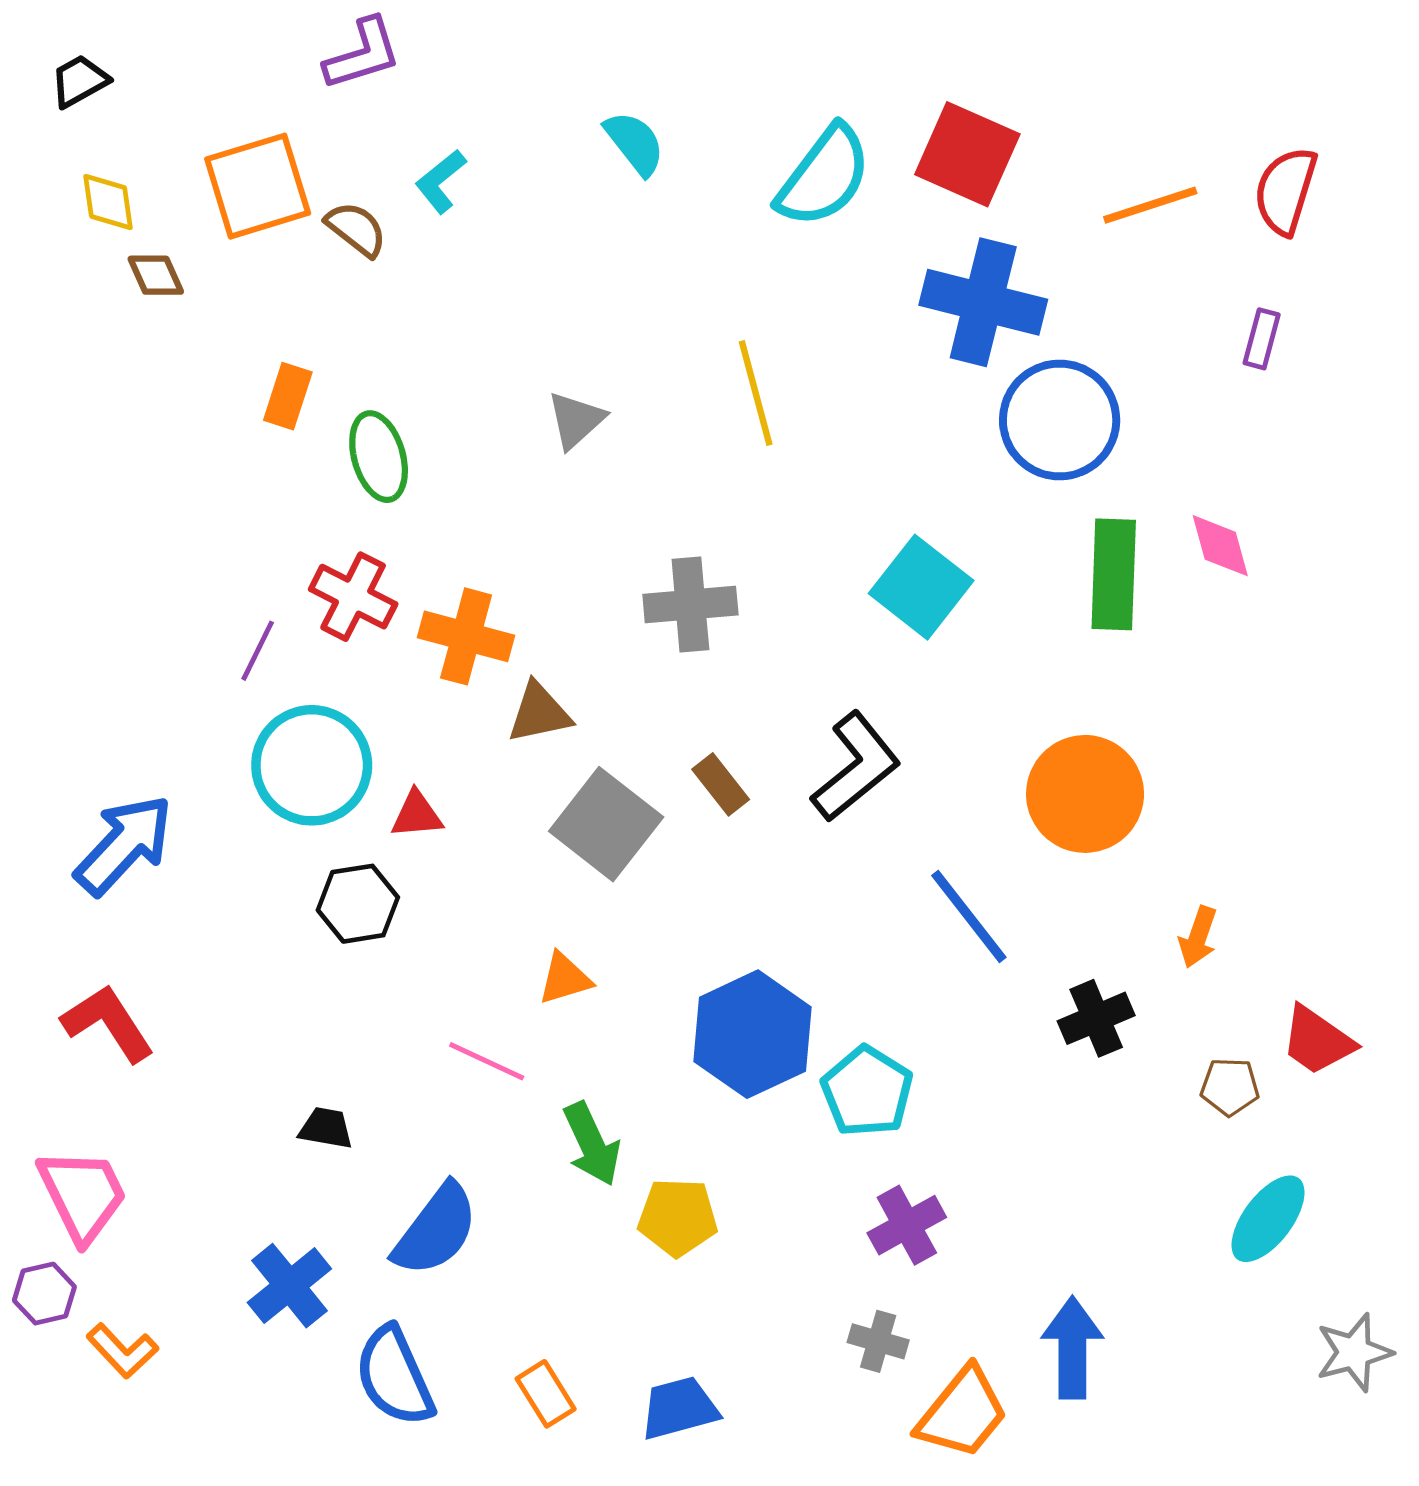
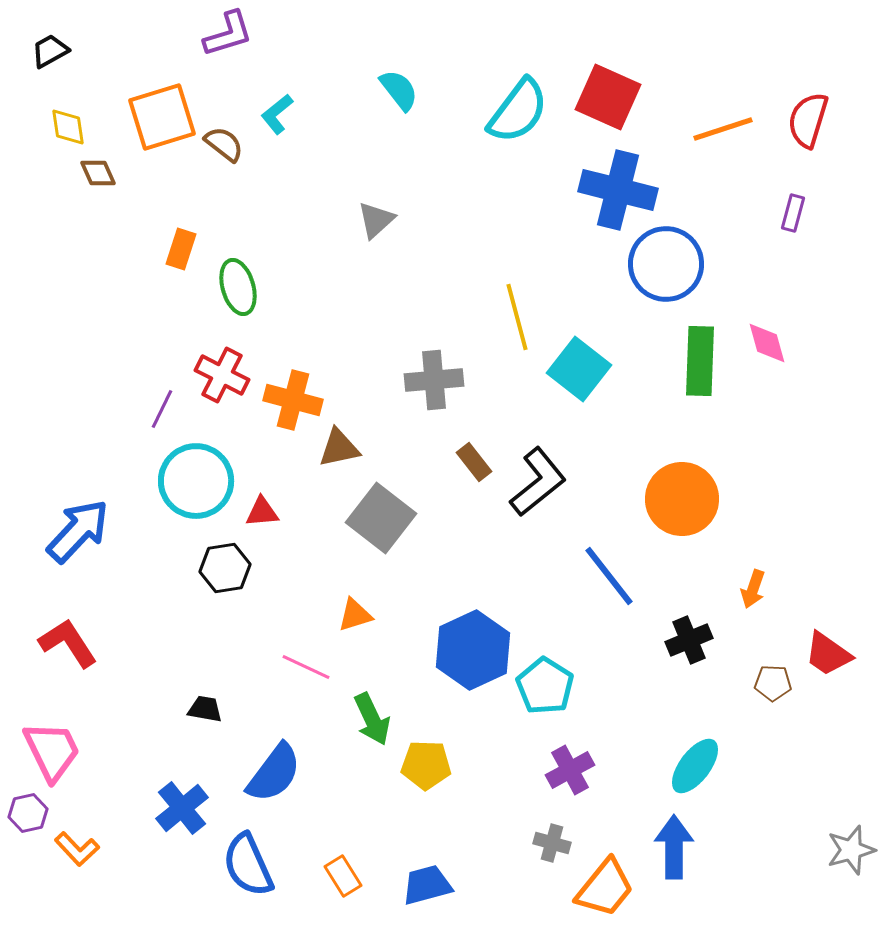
yellow line: (756, 393) -> (517, 317), moved
gray triangle: (576, 420) -> (376, 220), moved
brown rectangle: (721, 784) -> (474, 462), moved
cyan ellipse: (1268, 1219) -> (695, 766), moved

